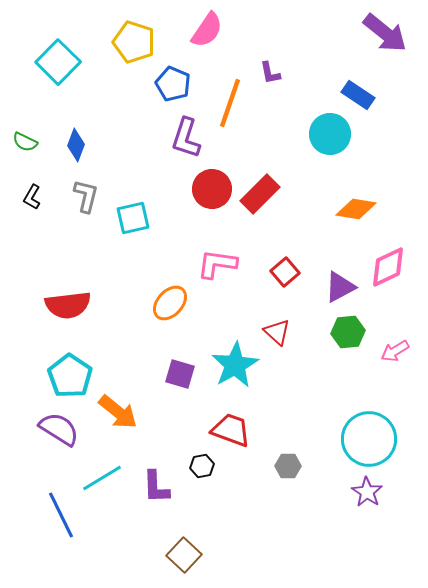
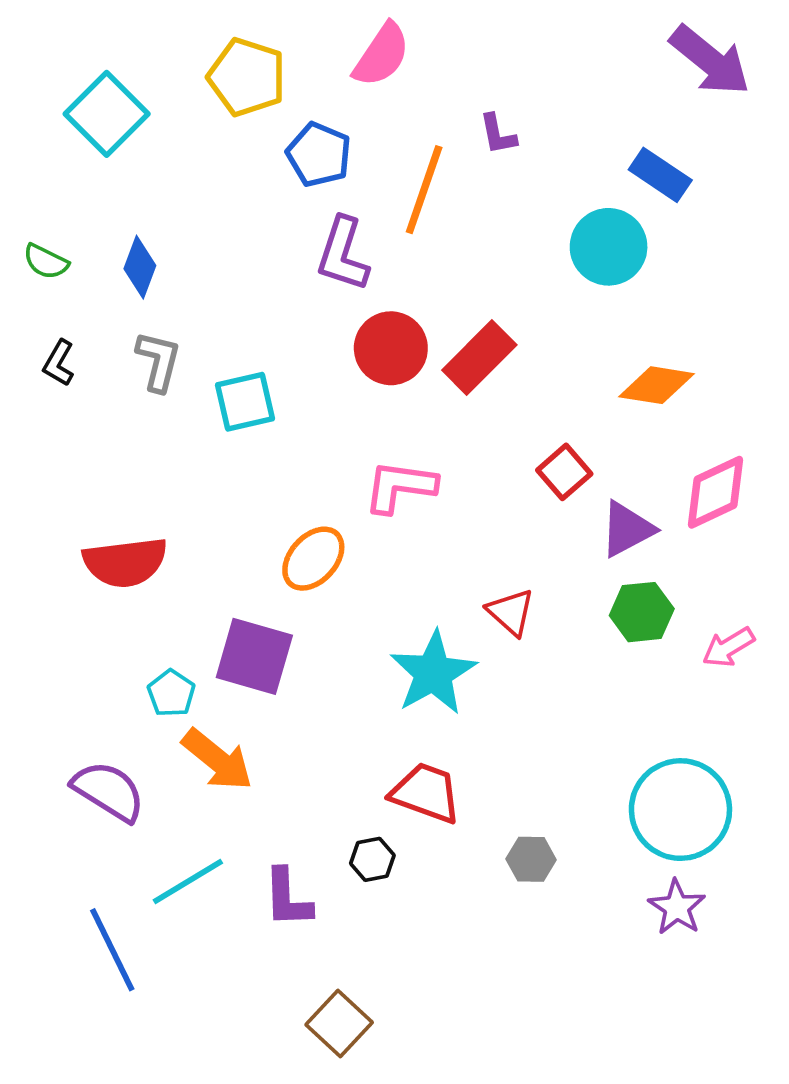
red square: (285, 272) -> (564, 472), moved
purple square: (180, 374) -> (254, 656), moved, size x1.4
cyan pentagon: (70, 376) -> (171, 693), moved, size x0.6

